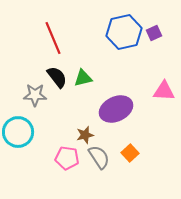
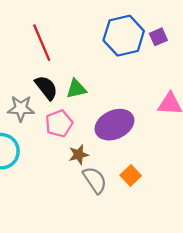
pink pentagon: (67, 158) -> (59, 123), moved, turned -30

